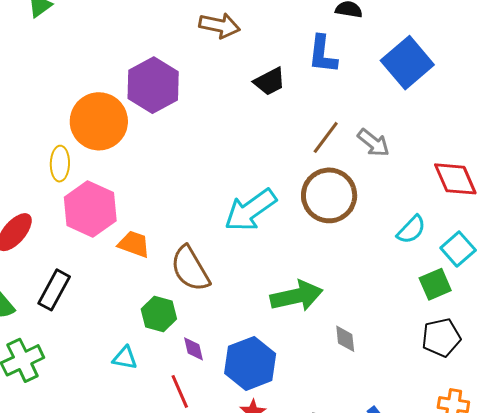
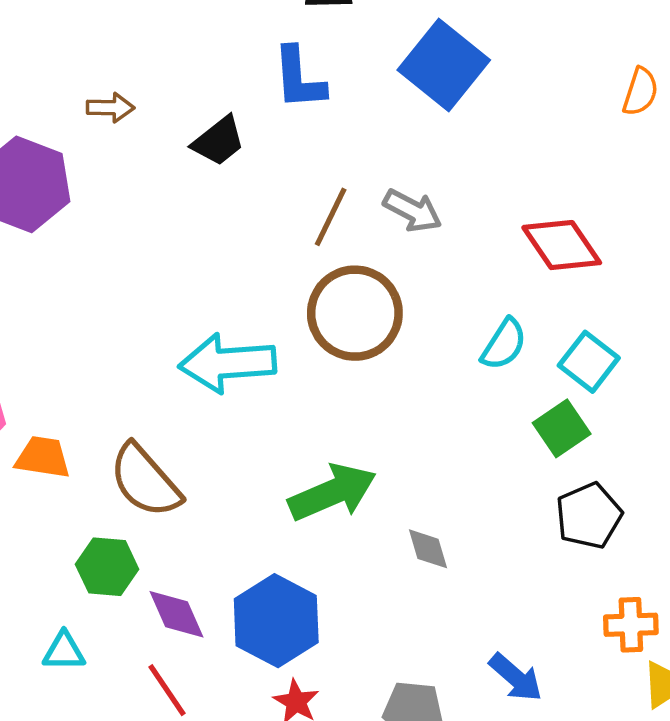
brown arrow: (220, 25) -> (111, 108), moved, size x0.7
cyan arrow: (250, 210) -> (228, 363), turned 42
purple diamond: (194, 349) -> (177, 614), size x1.4

